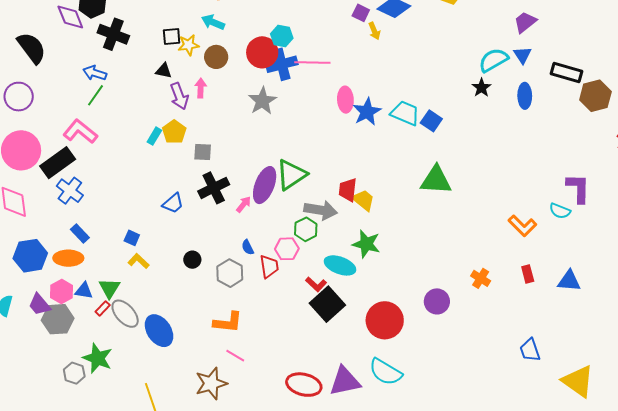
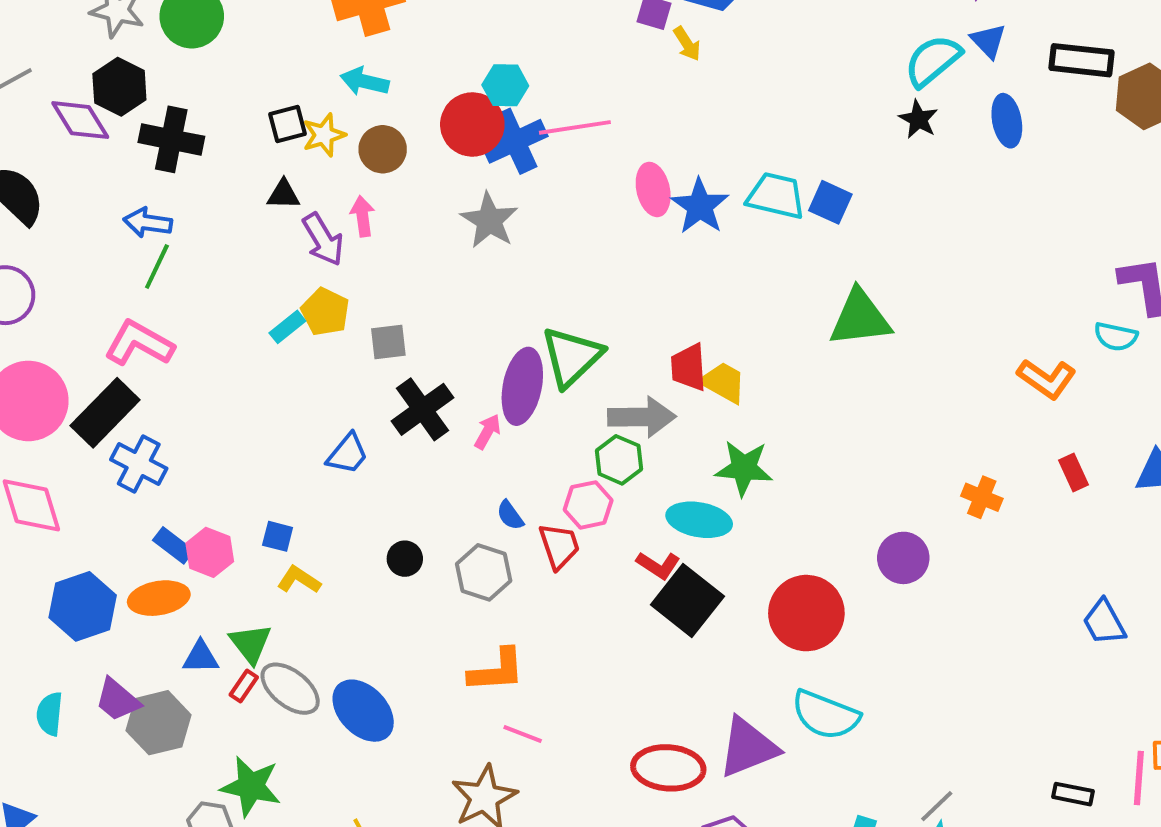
cyan rectangle: (154, 136) -> (287, 327), turned 30
pink hexagon: (62, 292) -> (210, 552), moved

